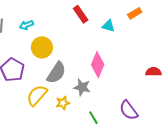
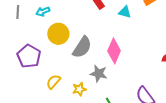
gray semicircle: (56, 73) -> (82, 47), moved
yellow semicircle: (37, 95) -> (53, 82), size x0.7

